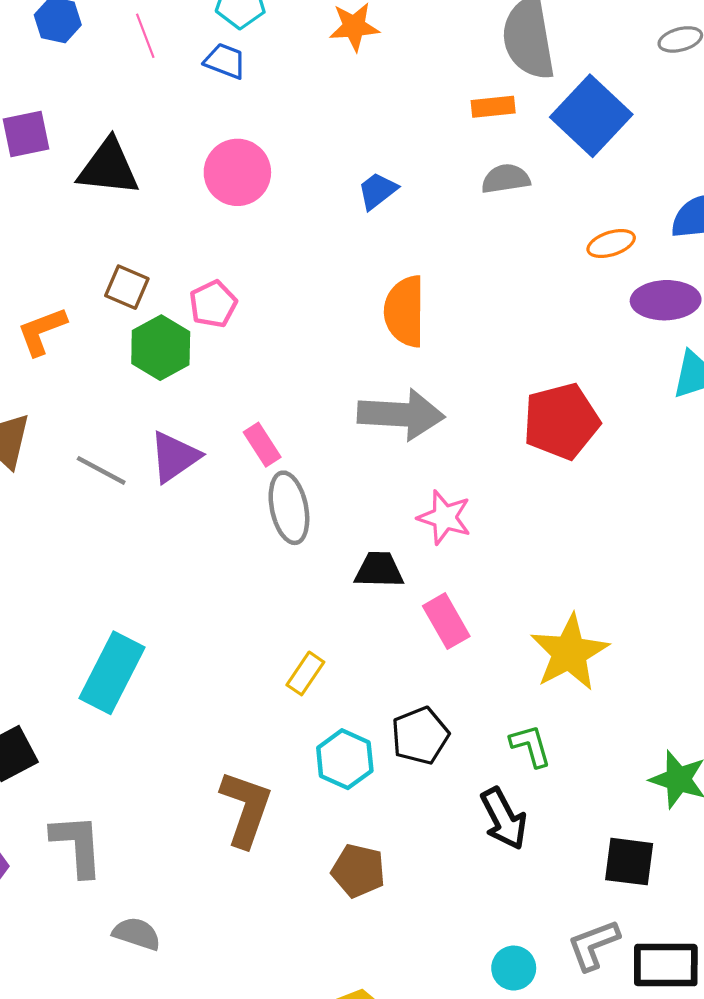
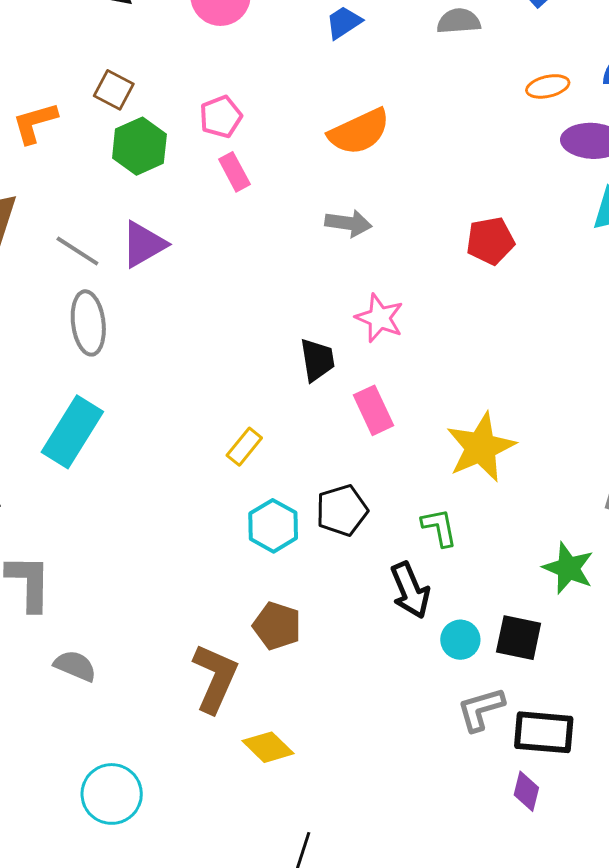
pink pentagon: (213, 304) -> (221, 117), moved
orange semicircle: (405, 311) -> (359, 132), turned -120
gray arrow: (401, 414) -> (348, 223), size x0.6
red pentagon: (561, 421) -> (490, 241), size x0.7
pink rectangle: (262, 445) -> (234, 172), moved
gray ellipse: (289, 508) -> (88, 323), moved
black trapezoid: (379, 570) -> (317, 360), turned 75
brown L-shape: (246, 809) -> (215, 678), moved
cyan circle: (514, 968) -> (460, 640), moved

